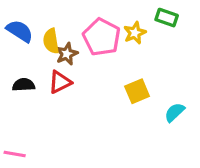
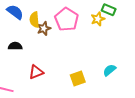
yellow star: (135, 33) -> (98, 19), moved
red triangle: (60, 82) -> (36, 72), moved
yellow square: (137, 91) -> (78, 78), moved

